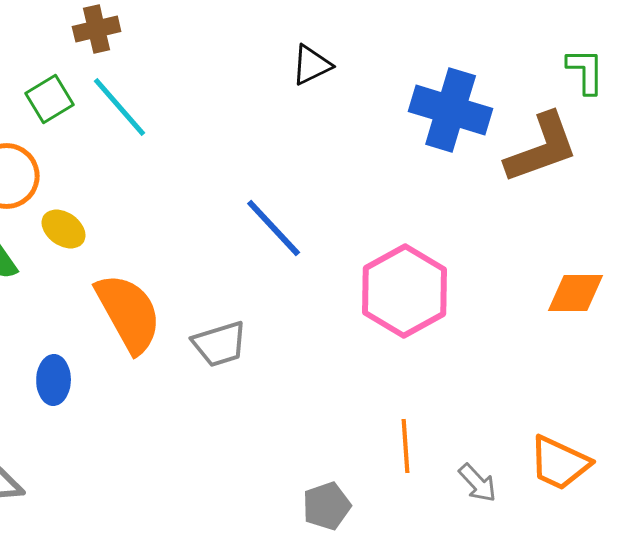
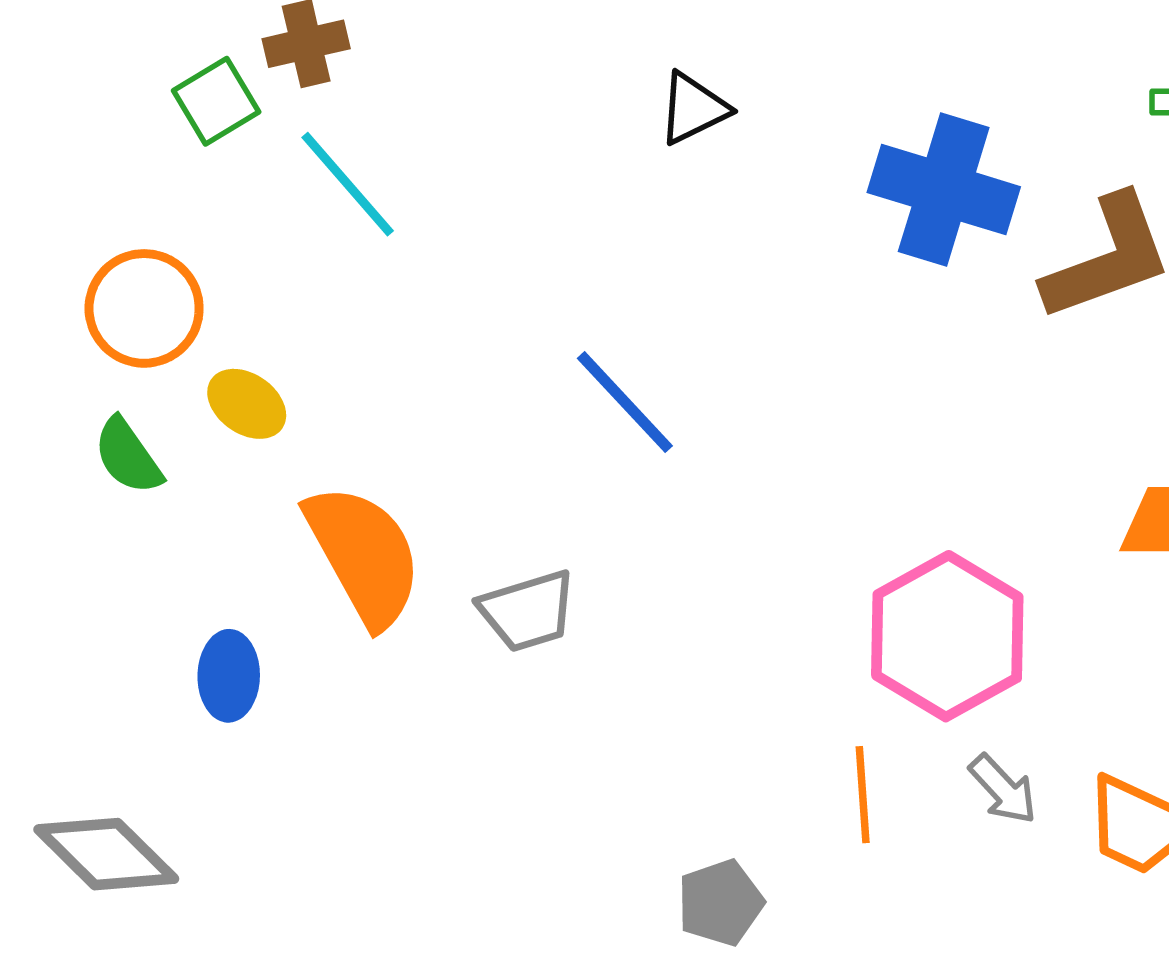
green square: (50, 99) -> (216, 101), moved
pink hexagon: (405, 291) -> (947, 636), moved
gray arrow: (478, 483) -> (1003, 789), moved

